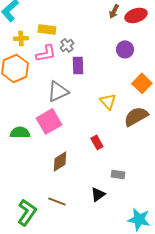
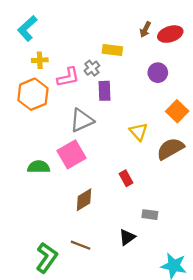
yellow rectangle: (47, 29) -> (112, 50), moved

